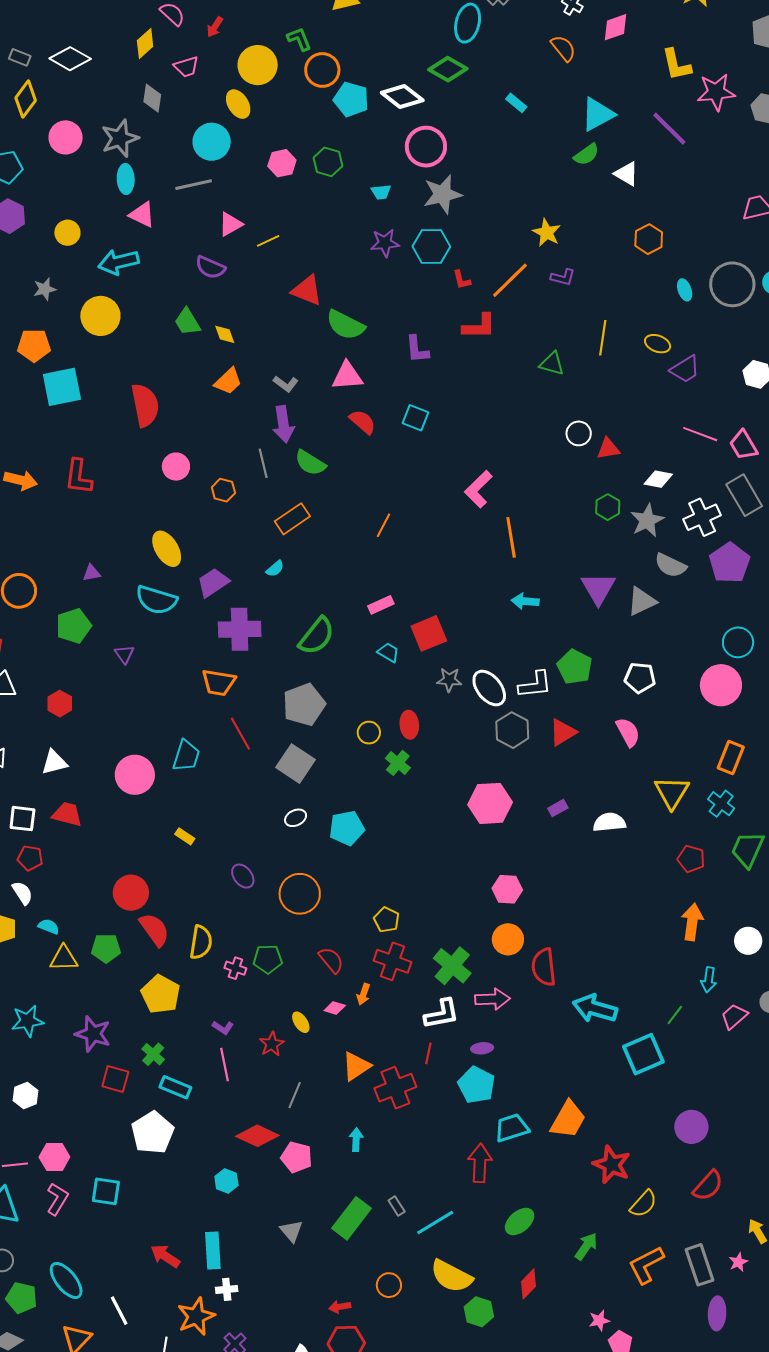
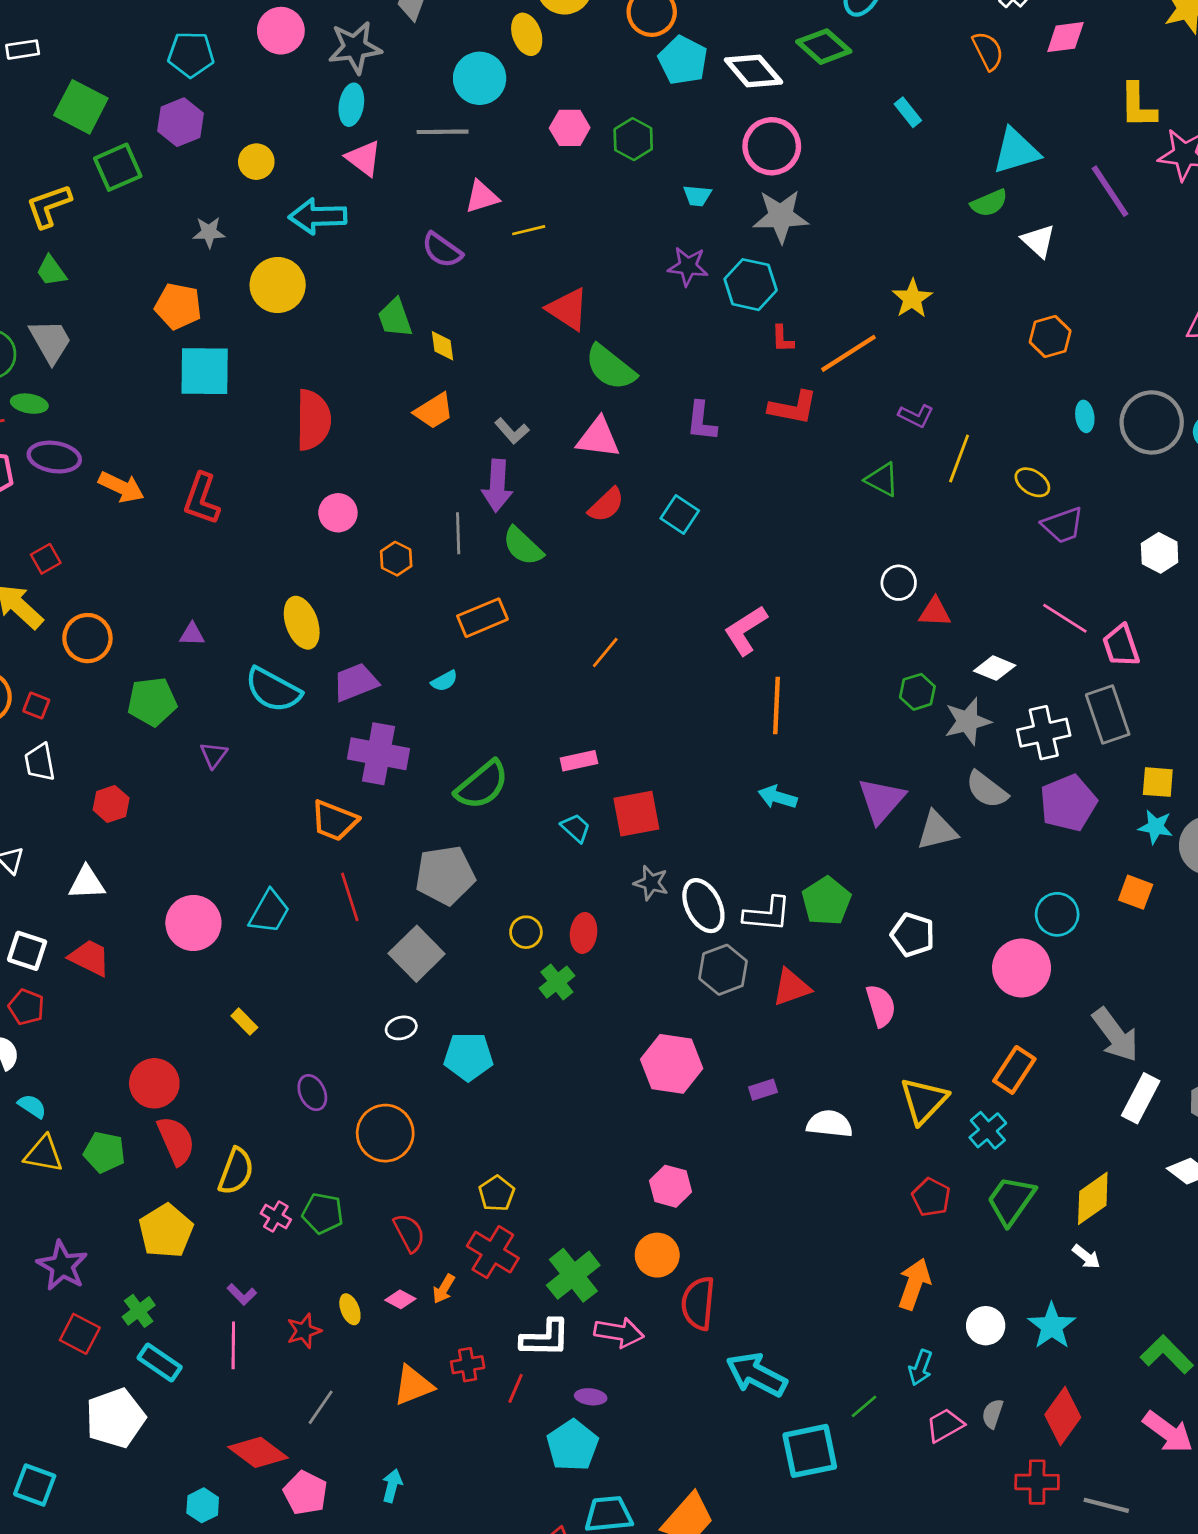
purple L-shape: (563, 277) -> (916, 416), moved
red semicircle: (363, 422) -> (606, 505), turned 84
red cross: (395, 1088) -> (468, 1365), moved, size x0.6

